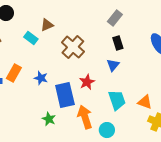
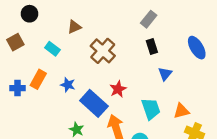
cyan rectangle: (31, 38) -> (52, 49), moved
blue triangle: (113, 65) -> (165, 74), moved
blue rectangle: (65, 95) -> (94, 103), turned -35
orange triangle: (145, 102) -> (181, 111), turned -35

